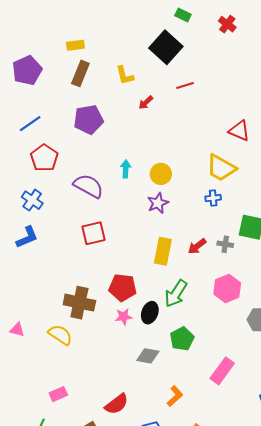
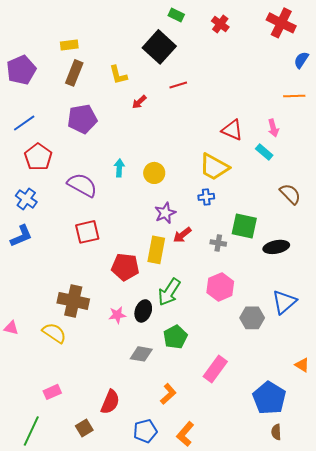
purple star: (158, 203) -> (165, 213), moved
red arrow: (197, 246) -> (182, 235), moved
red pentagon: (123, 288) -> (125, 267), moved
red semicircle: (117, 404) -> (110, 402), turned -30

